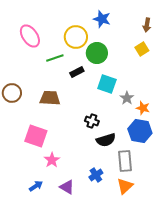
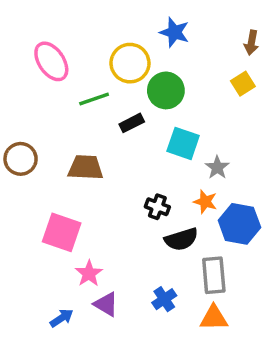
orange star: (143, 108) -> (205, 202), moved
orange triangle: (125, 186) -> (214, 318), turned 42
purple triangle: (67, 187) -> (106, 304), moved

